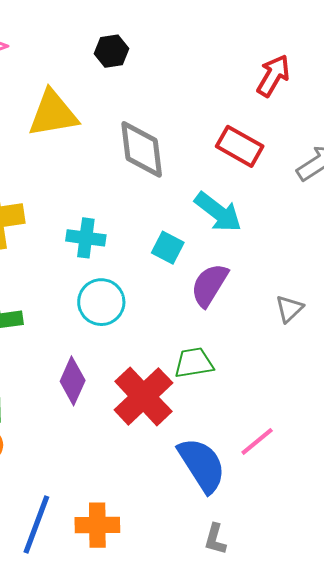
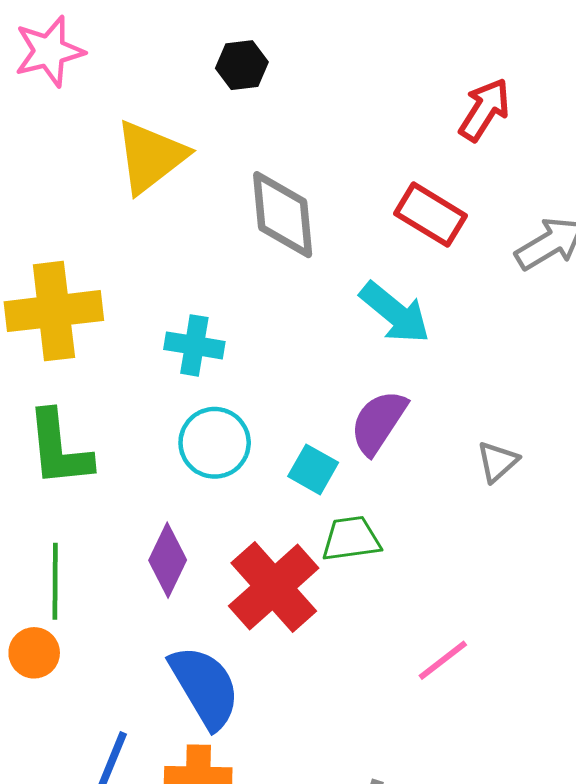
yellow triangle: (53, 114) -> (151, 157), turned -30
cyan square: (168, 248) -> (313, 469), moved
blue semicircle: (202, 465) -> (205, 687), moved

